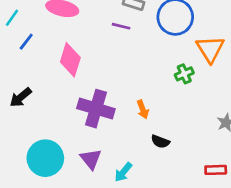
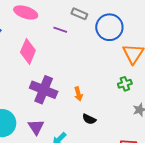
purple line: (121, 26) -> (60, 30), moved
green cross: (184, 74) -> (125, 84), moved

